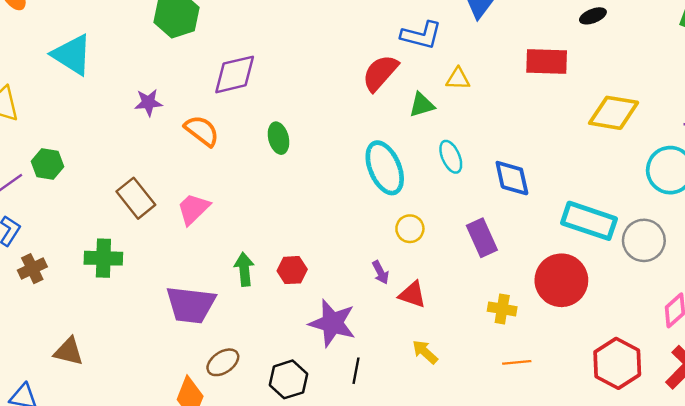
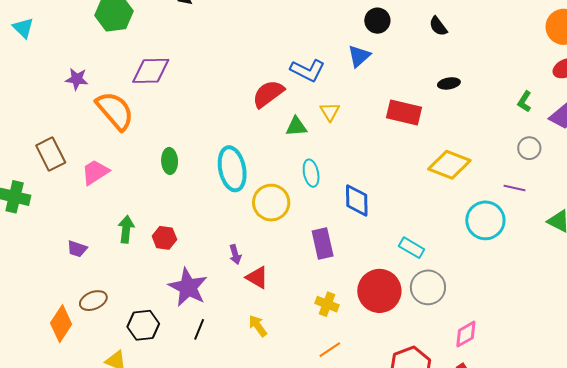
cyan triangle: (72, 55) -> (23, 28), size x0.6
yellow triangle: (458, 79) -> (330, 112), turned 45
orange semicircle: (202, 131) -> (115, 111), size x1.4
green ellipse: (279, 138) -> (170, 161), moved
cyan ellipse: (385, 168) -> (232, 169), moved
cyan rectangle: (589, 221) -> (412, 248), size x0.6
yellow circle: (410, 229) -> (271, 203), moved, size x1.6
gray circle: (644, 240) -> (428, 287), moved
purple trapezoid: (191, 305) -> (77, 249), size x0.5
orange line: (517, 362) -> (330, 350), turned -40

